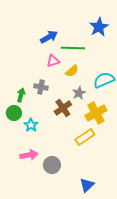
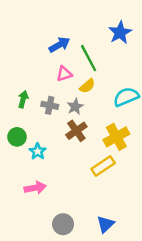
green line: (73, 48) -> (89, 58), turned 60
gray star: (79, 93) -> (75, 107), moved
green arrow: (21, 95) -> (23, 99), moved
gray circle: (52, 165) -> (63, 224), moved

